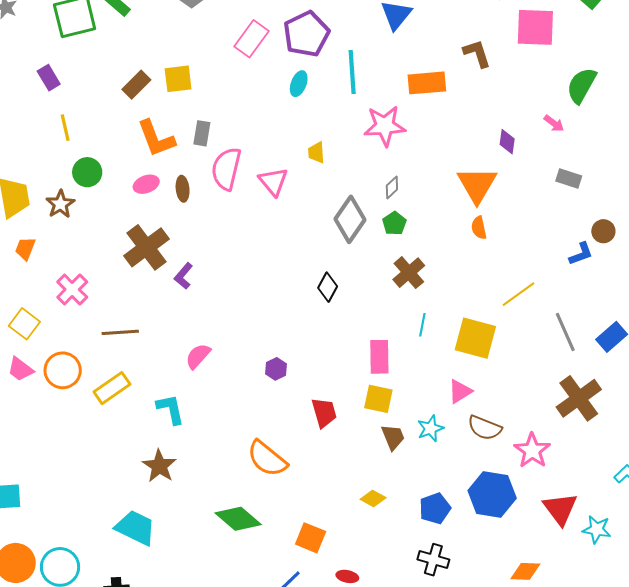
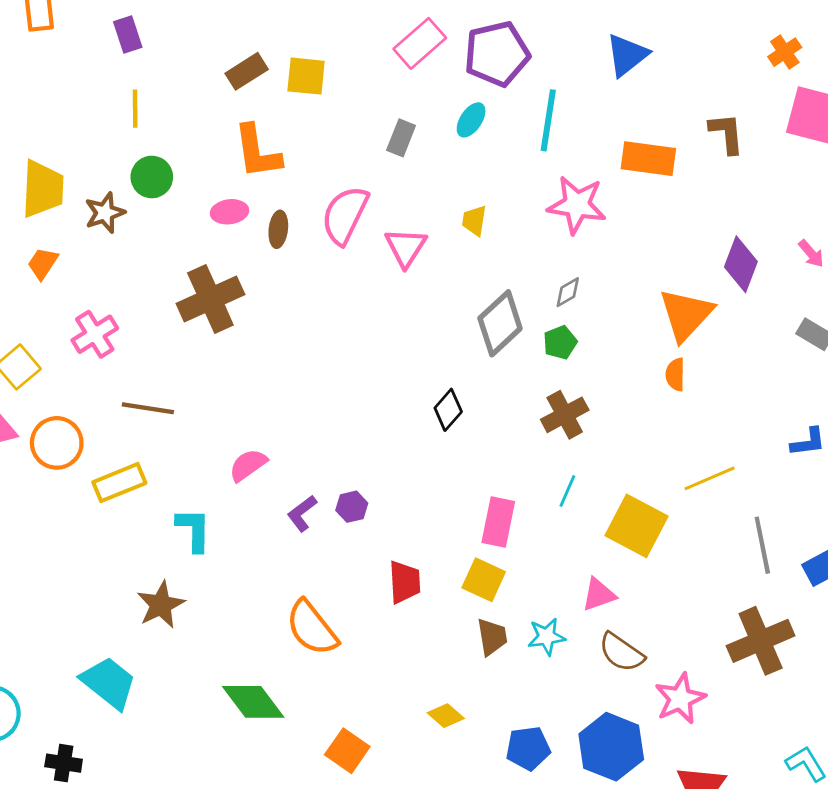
gray rectangle: (202, 133) -> (401, 138), moved
purple diamond: (507, 142) -> (741, 264), size x1.5
purple L-shape: (183, 276) -> (302, 513), moved

